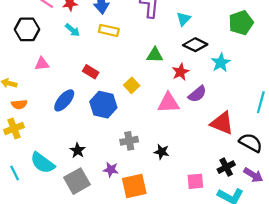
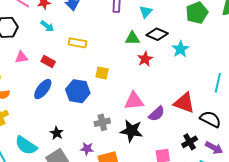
yellow rectangle: (109, 30) -> (78, 43), moved
green triangle: (155, 55) -> (132, 38), moved
red rectangle: (91, 72) -> (48, 62), moved
yellow square: (132, 85) -> (102, 73), turned -32
purple semicircle: (197, 94) -> (157, 114), moved
pink triangle: (169, 103) -> (134, 101), moved
black star: (162, 152) -> (131, 131), size x1.6

